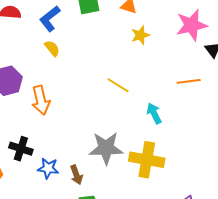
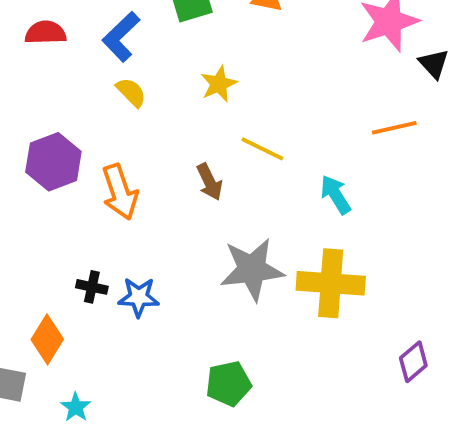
yellow star: (140, 35) -> (219, 84), moved
black cross: (21, 149) -> (92, 287), size x0.7
blue star: (48, 168) -> (139, 297), moved
brown arrow: (76, 175) -> (209, 182), moved

